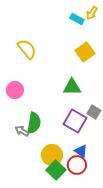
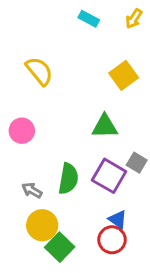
cyan rectangle: (77, 19) -> (89, 19), moved
green semicircle: (34, 123) -> (68, 179), moved
yellow circle: (52, 155) -> (42, 225), moved
green square: (56, 170) -> (60, 247), moved

